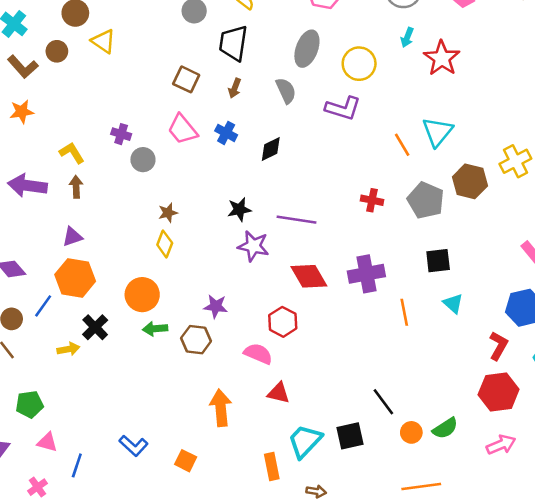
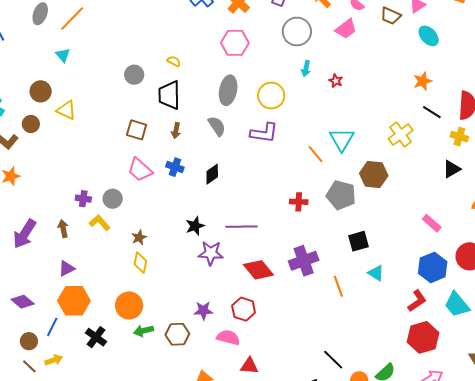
red star: (442, 58) -> (336, 81), size x0.5
purple cross: (121, 134) -> (83, 199), moved
yellow L-shape: (72, 153) -> (100, 223), moved
yellow cross: (515, 161) -> (401, 135), moved
purple arrow: (27, 186) -> (25, 234), turned -56
purple star: (216, 306) -> (203, 311), moved
red L-shape: (498, 346) -> (417, 301), turned 35
yellow arrow: (68, 349) -> (54, 360), moved

